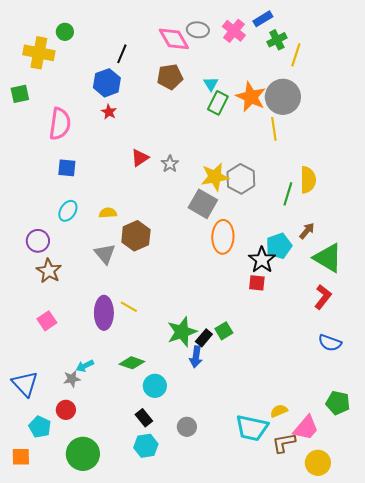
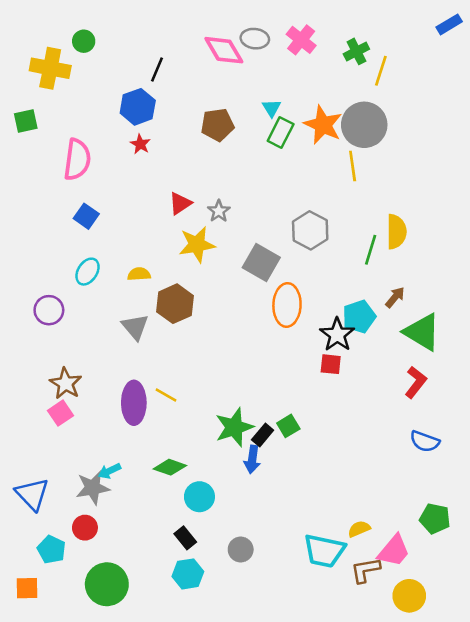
blue rectangle: (263, 19) -> (449, 24), moved
brown pentagon: (170, 77) -> (217, 125), moved
blue square: (67, 168) -> (86, 216), turned 30
yellow star: (215, 177) -> (197, 245), moved
brown star: (49, 271) -> (66, 383), moved
gray star: (72, 379) -> (93, 488), size x1.5

